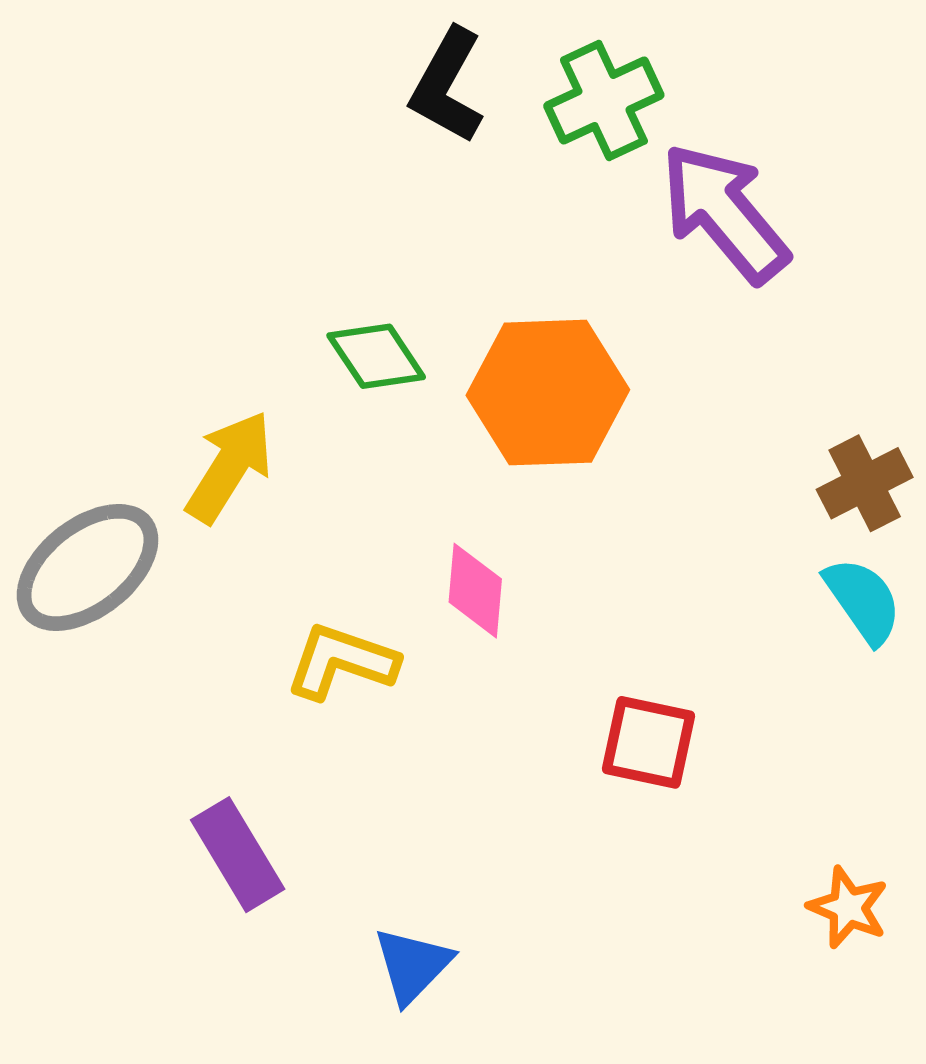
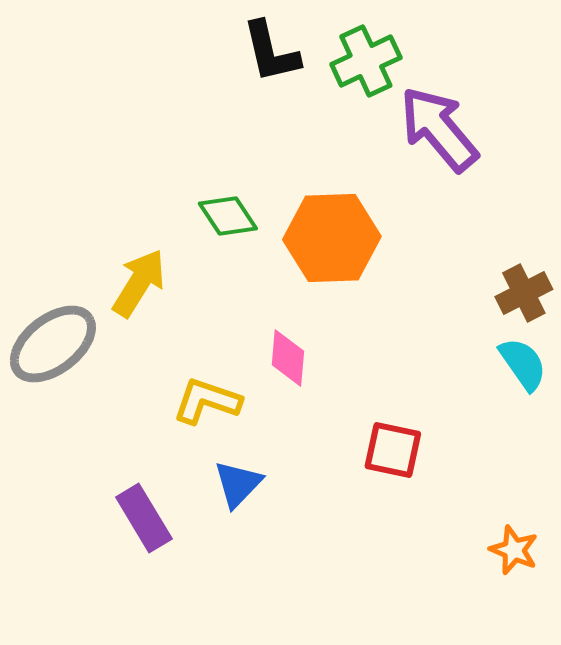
black L-shape: (447, 86) -> (271, 52), turned -42
blue triangle: (413, 965) -> (238, 484), moved

